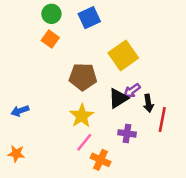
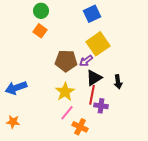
blue square: (89, 18) -> (92, 14), moved
purple arrow: (132, 91) -> (86, 61), moved
blue arrow: (20, 111) -> (16, 88), size x1.5
red line: (162, 120) -> (92, 95), moved

